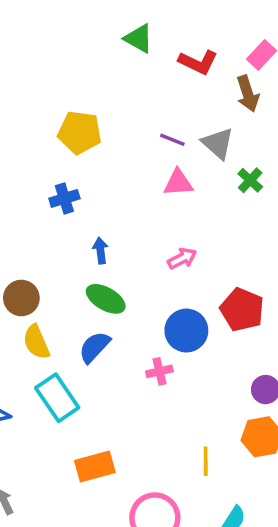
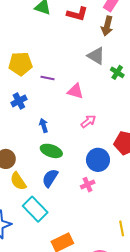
brown arrow: (248, 94) -> (107, 26), turned 42
purple line: (172, 140) -> (47, 78), moved
pink triangle: (178, 183) -> (75, 91), moved, turned 30

